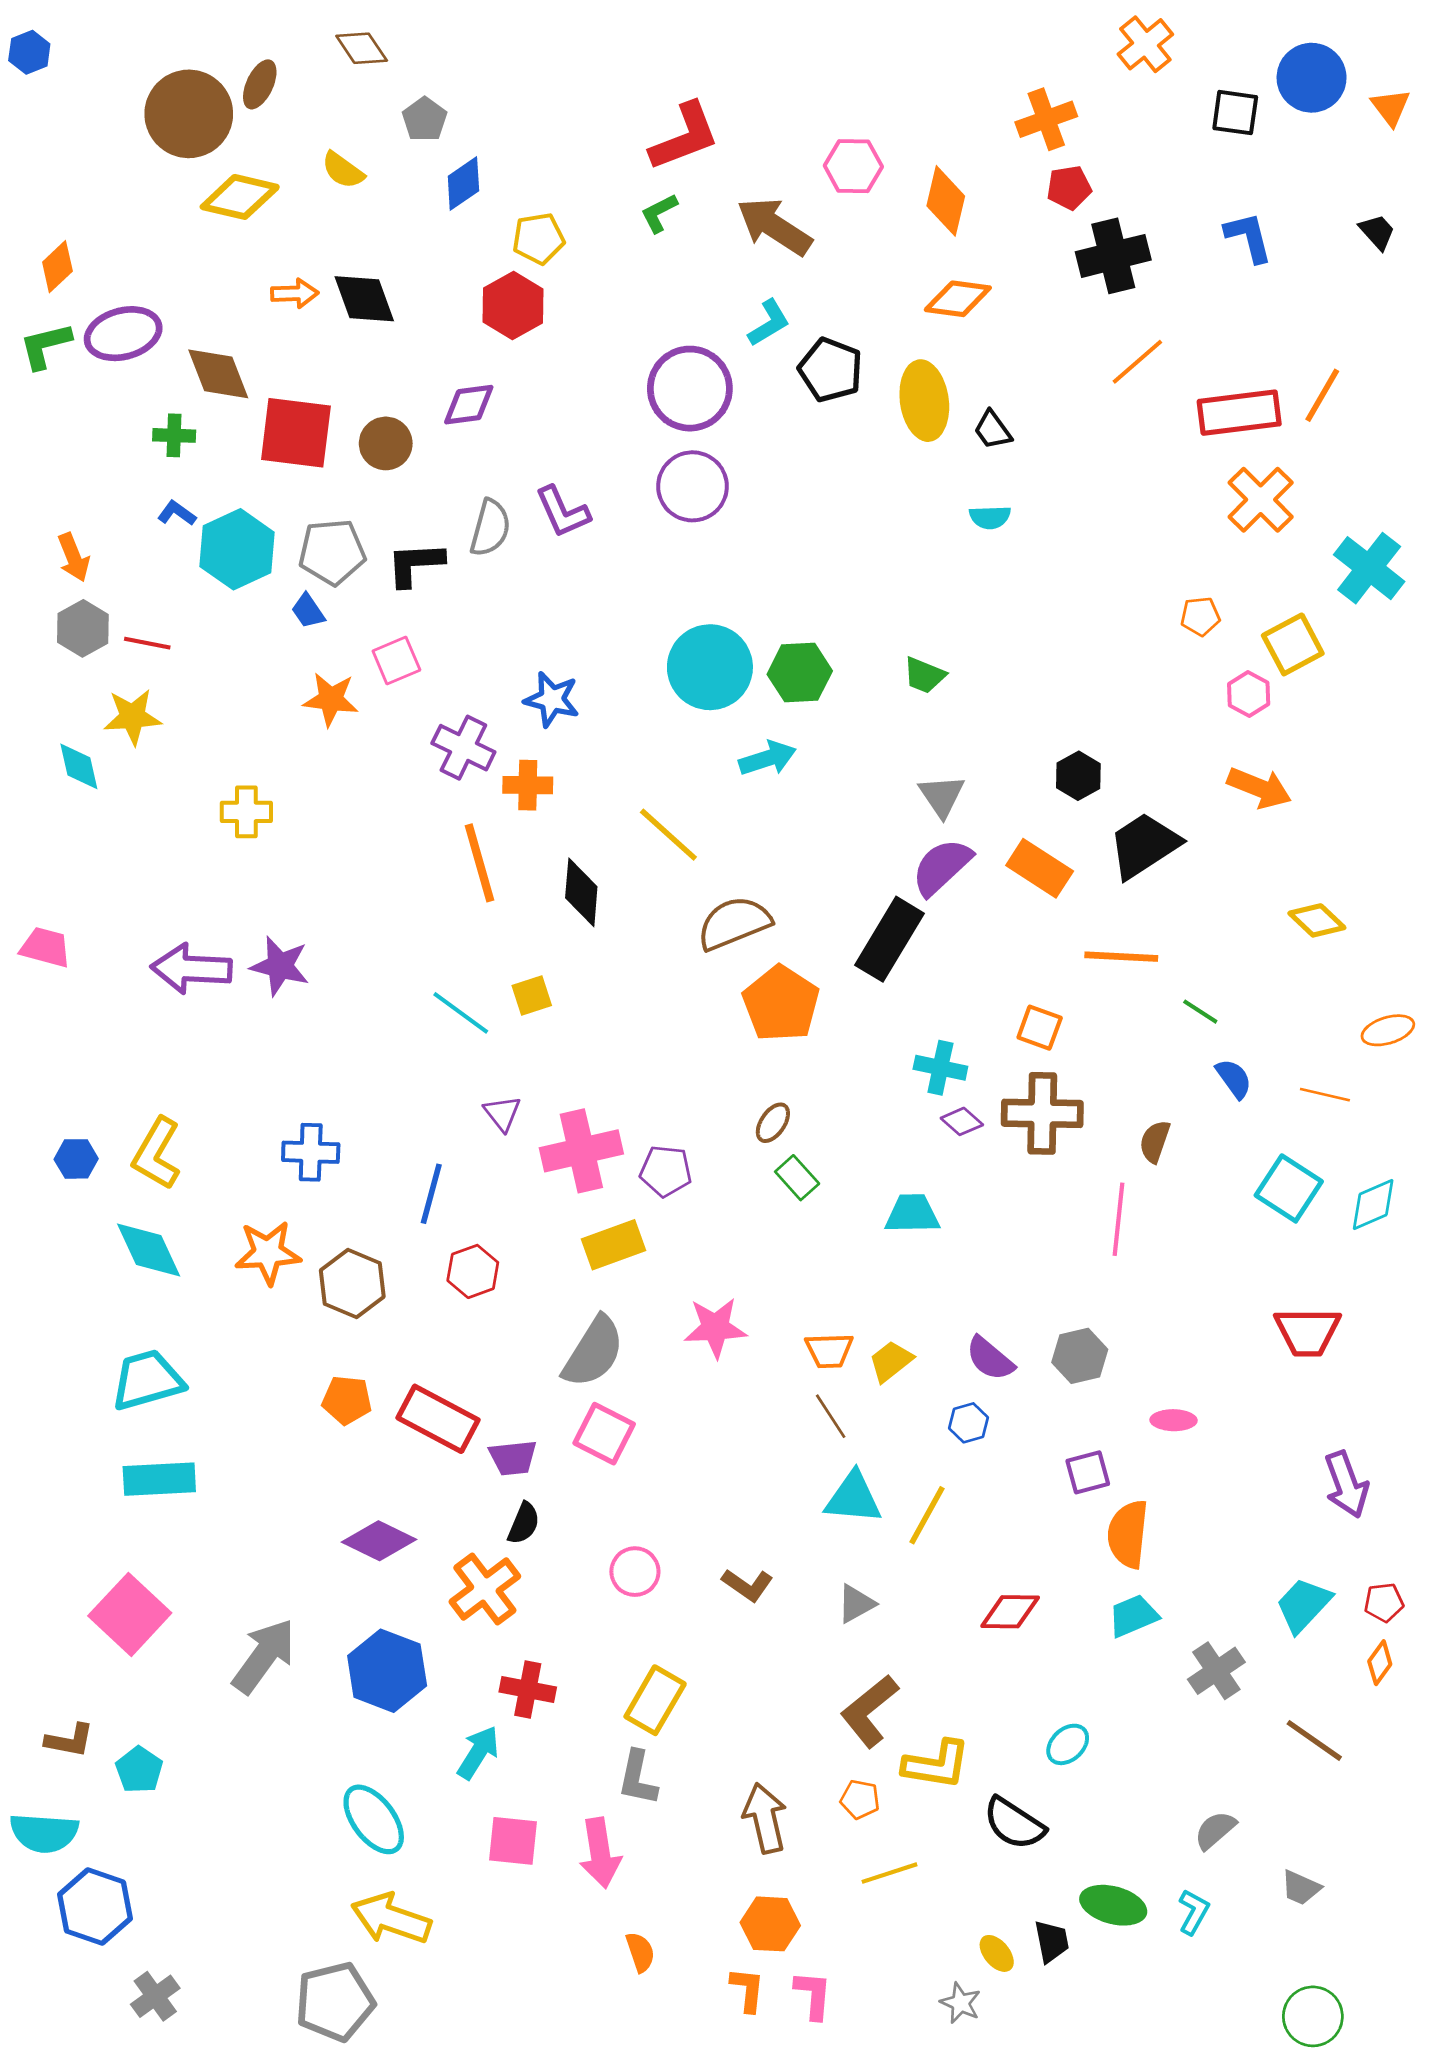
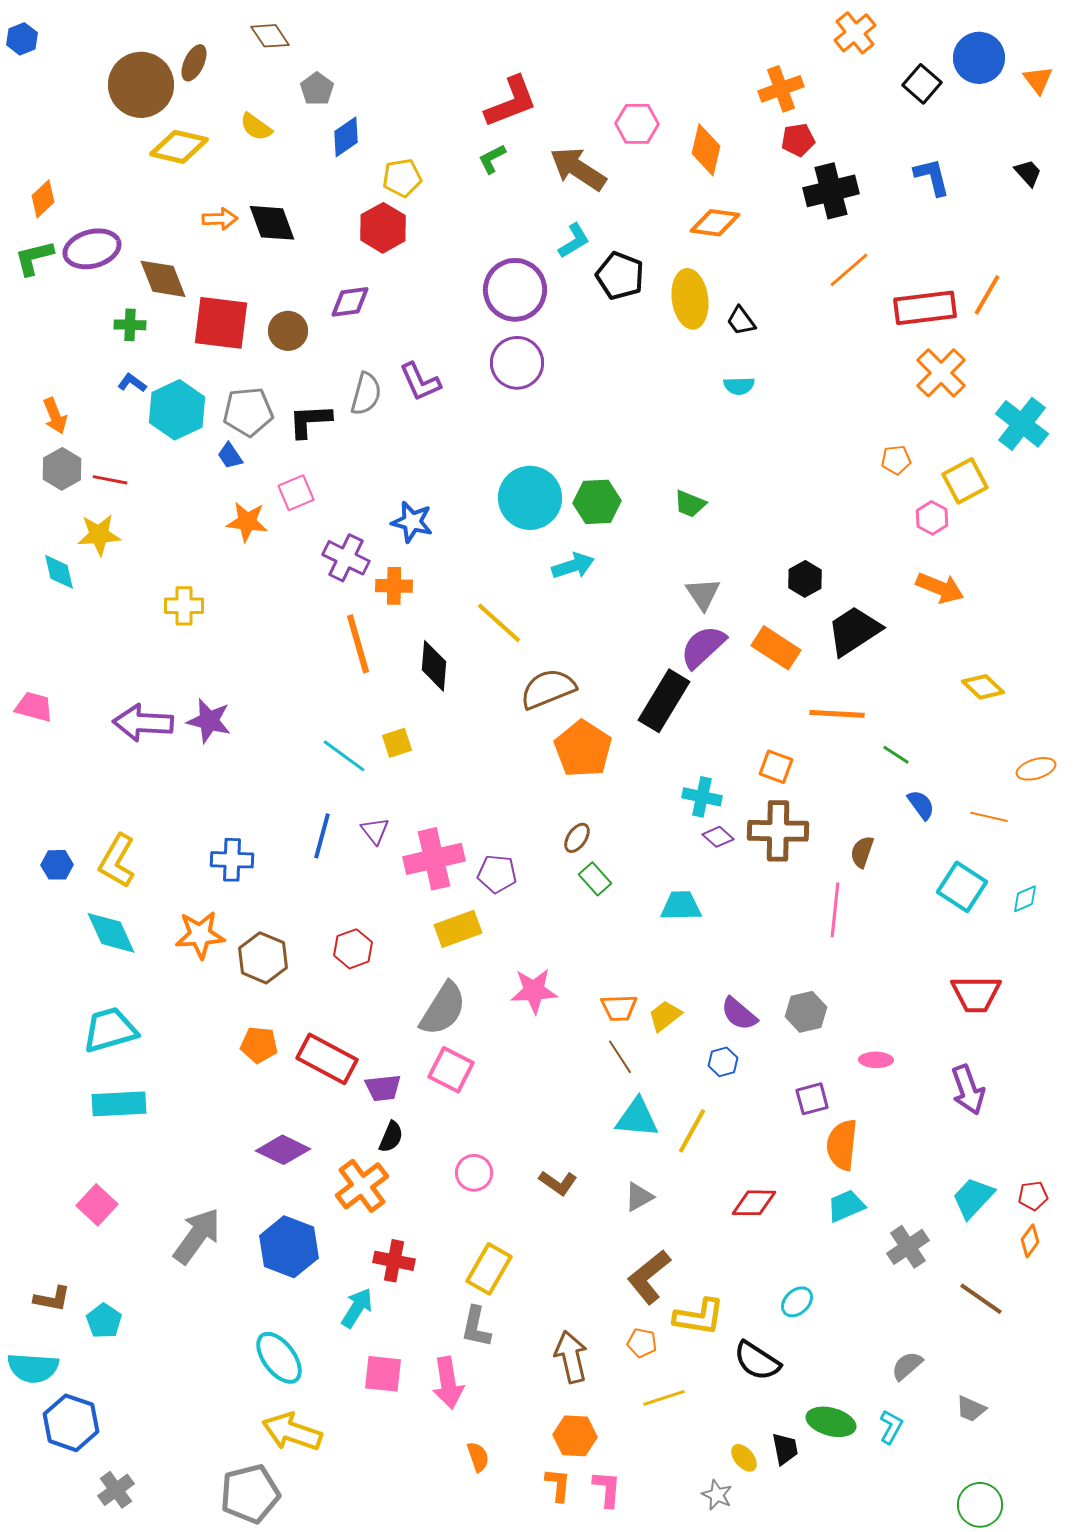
black square: (1235, 113) -> (922, 84), turned 33
blue line: (431, 1194) -> (322, 836), moved
cyan diamond: (1373, 1204) -> (1025, 899), size x0.7
purple arrow: (1346, 1484) -> (968, 1090), moved
pink square: (130, 1614) -> (97, 1205), size x0.7

